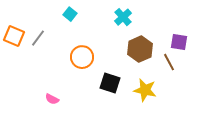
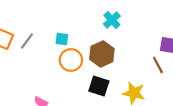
cyan square: (70, 14) -> (62, 39), moved, turned -32
brown hexagon: (140, 49) -> (102, 54), moved

